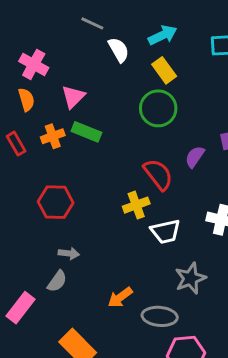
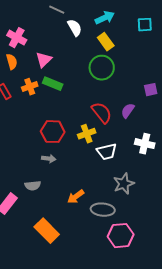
purple semicircle: (195, 157) -> (128, 111), moved
red hexagon: (56, 202) -> (53, 132), moved
gray arrow: (69, 253) -> (49, 159), moved
gray semicircle: (57, 281) -> (33, 186), turned 49

